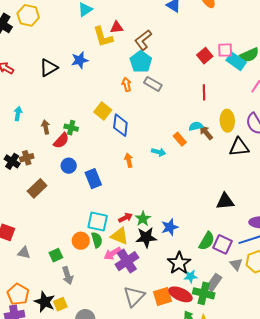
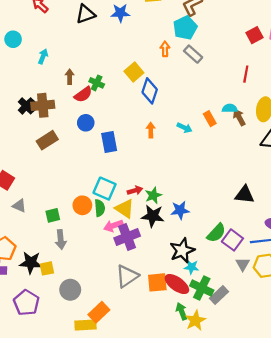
brown cross: (27, 158) -> (43, 105), size x1.5
gray rectangle: (214, 282) -> (219, 295), moved
black star: (45, 302) -> (31, 263), turned -30

